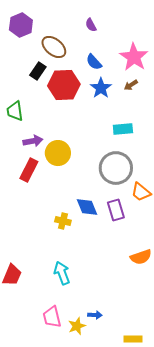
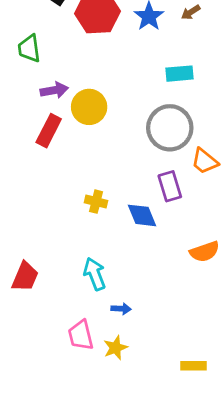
blue diamond: (87, 207) -> (142, 215), moved
blue arrow: (95, 315) -> (121, 309), moved

